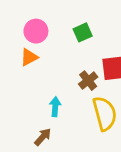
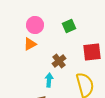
brown cross: (88, 81) -> (59, 61), moved

